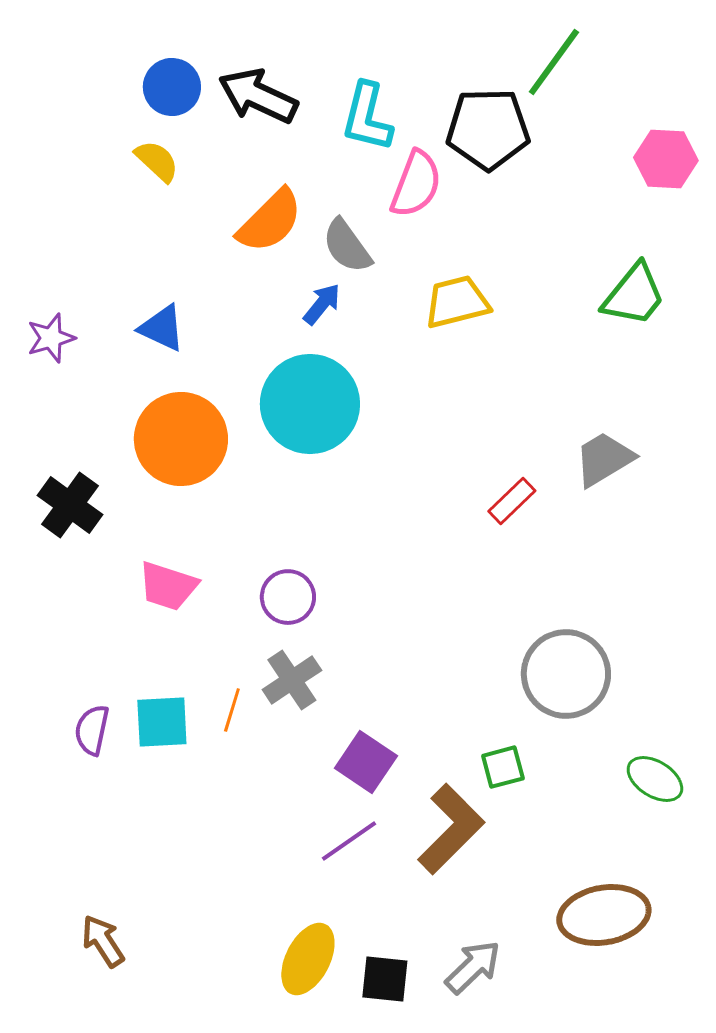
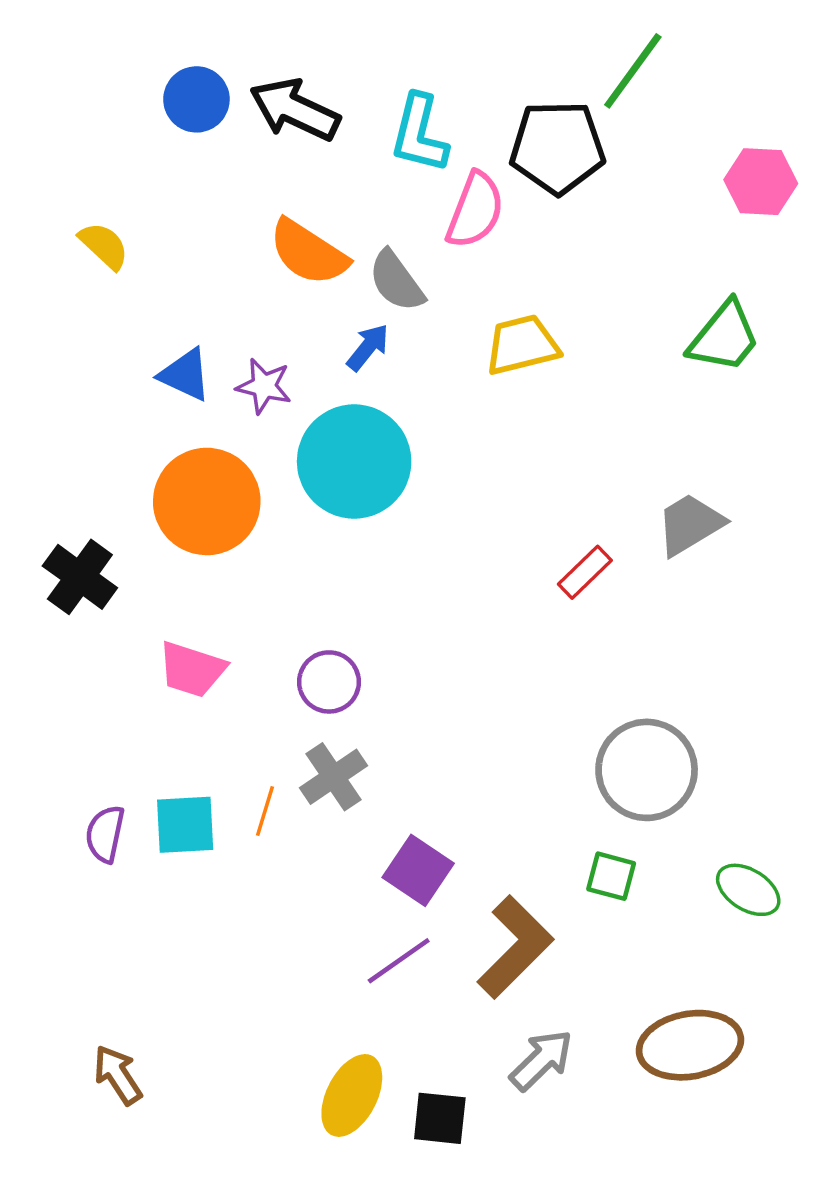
yellow semicircle: (157, 161) -> (104, 246), moved
orange semicircle: (270, 221) -> (308, 252), turned 78
purple star: (51, 338) -> (264, 386), moved, turned 30
green square: (503, 767) -> (611, 876), moved, turned 30
gray arrow: (473, 967) -> (541, 1060), moved

